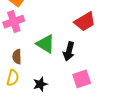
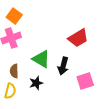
pink square: (82, 79) -> (85, 81), moved
black star: (40, 84) -> (36, 83), moved

